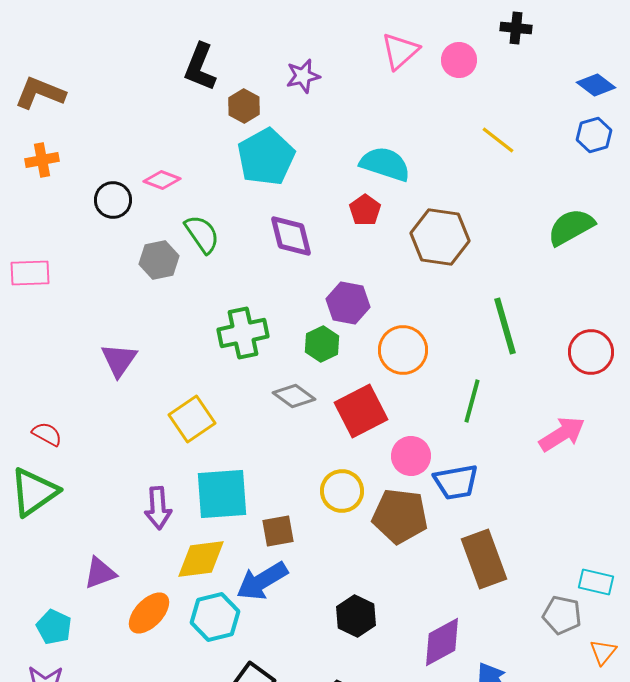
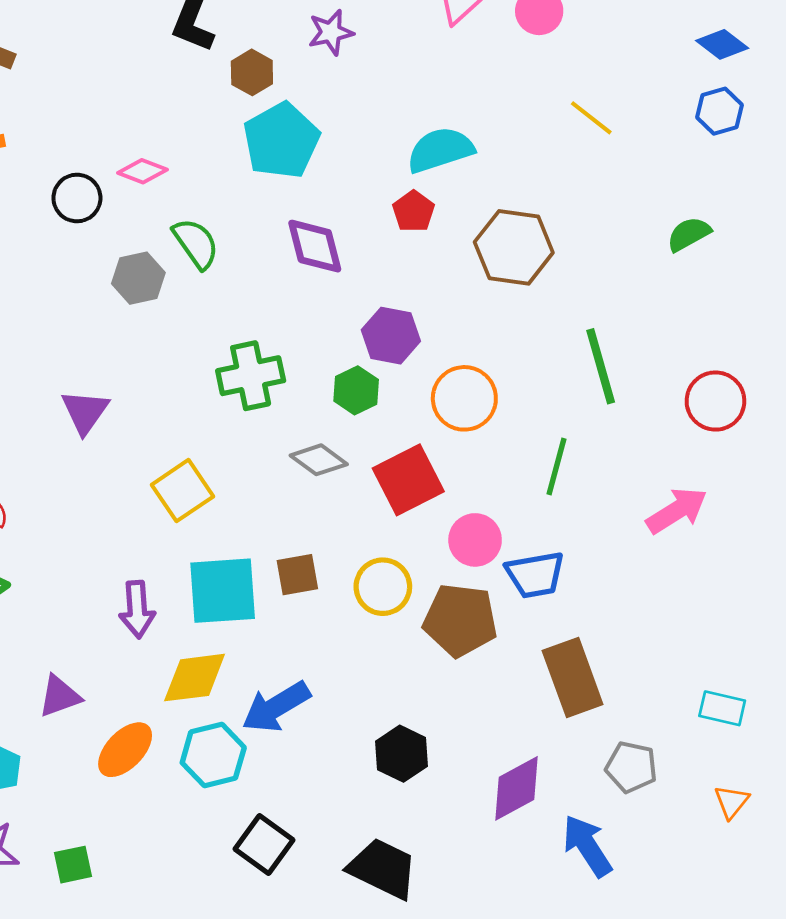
cyan semicircle: (385, 164) -> (440, 150), turned -36
green semicircle: (571, 227) -> (689, 234), size x0.7
brown square: (278, 531) -> (297, 575), moved
gray pentagon: (562, 615) -> (631, 767), moved

